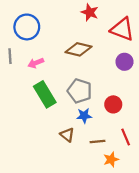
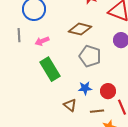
gray pentagon: (80, 91) -> (90, 56), moved
red circle: (113, 104) -> (108, 91), moved

